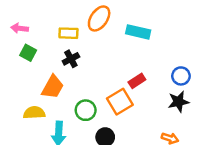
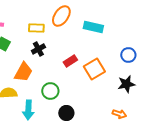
blue circle: (181, 76) -> (128, 55), moved
red rectangle: (137, 81) -> (70, 61), moved
orange square: (120, 102) -> (94, 69), moved

